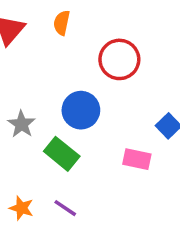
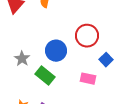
red circle: (119, 59) -> (87, 36), moved

